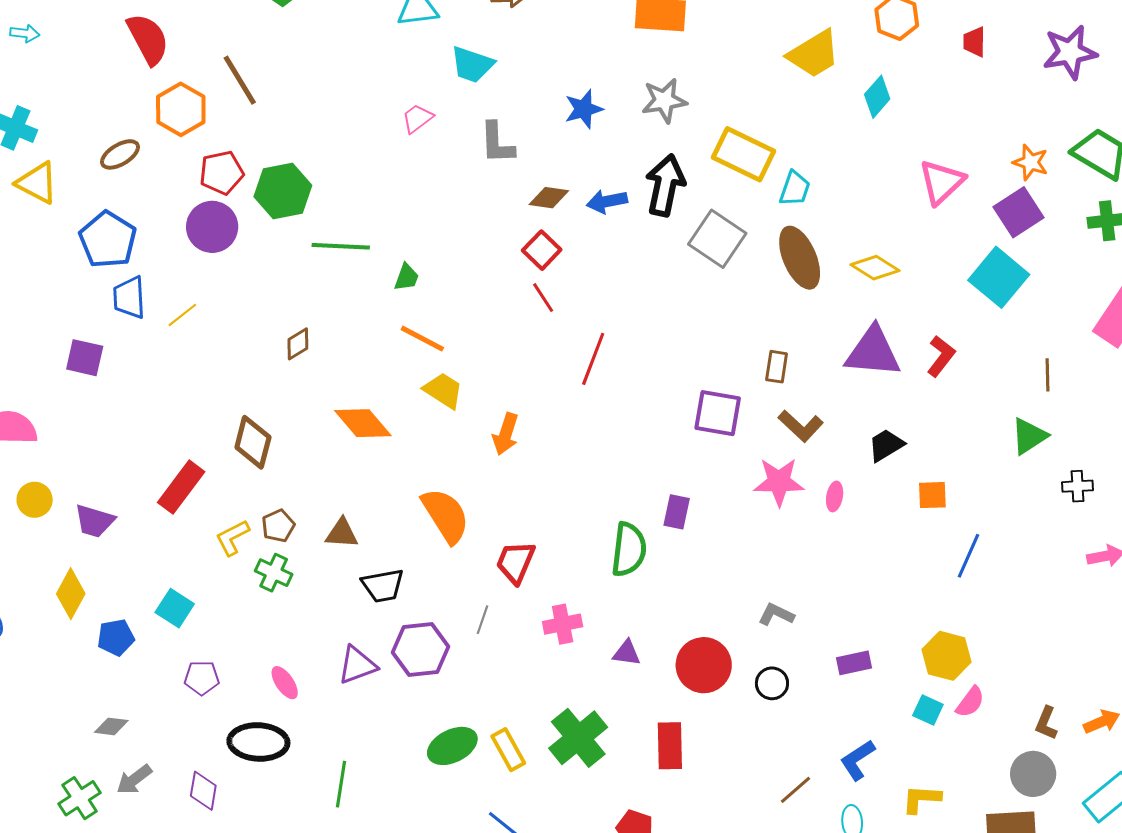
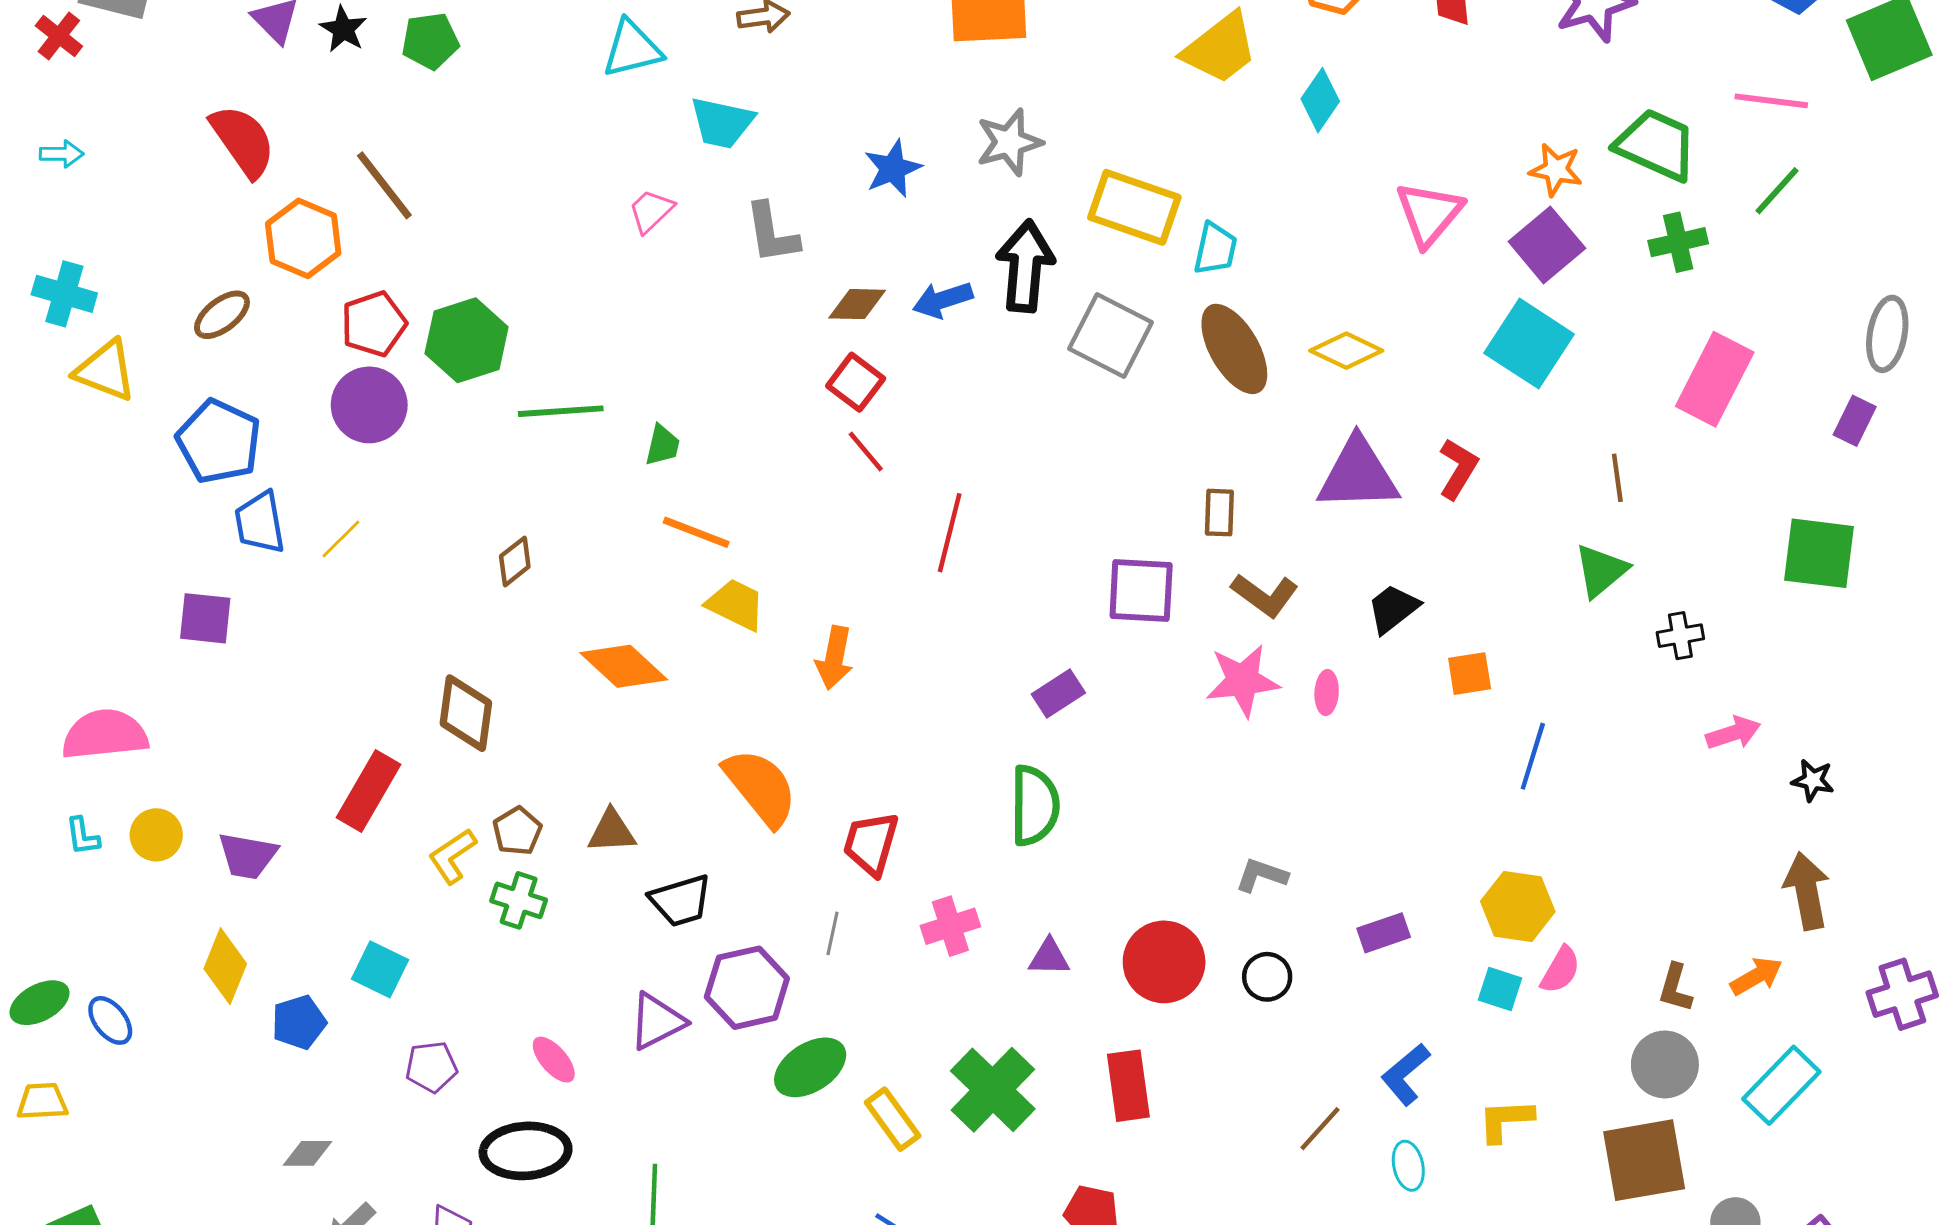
purple rectangle: (677, 512) -> (1058, 694), moved, turned 52
green ellipse: (452, 746) -> (810, 1067), moved

